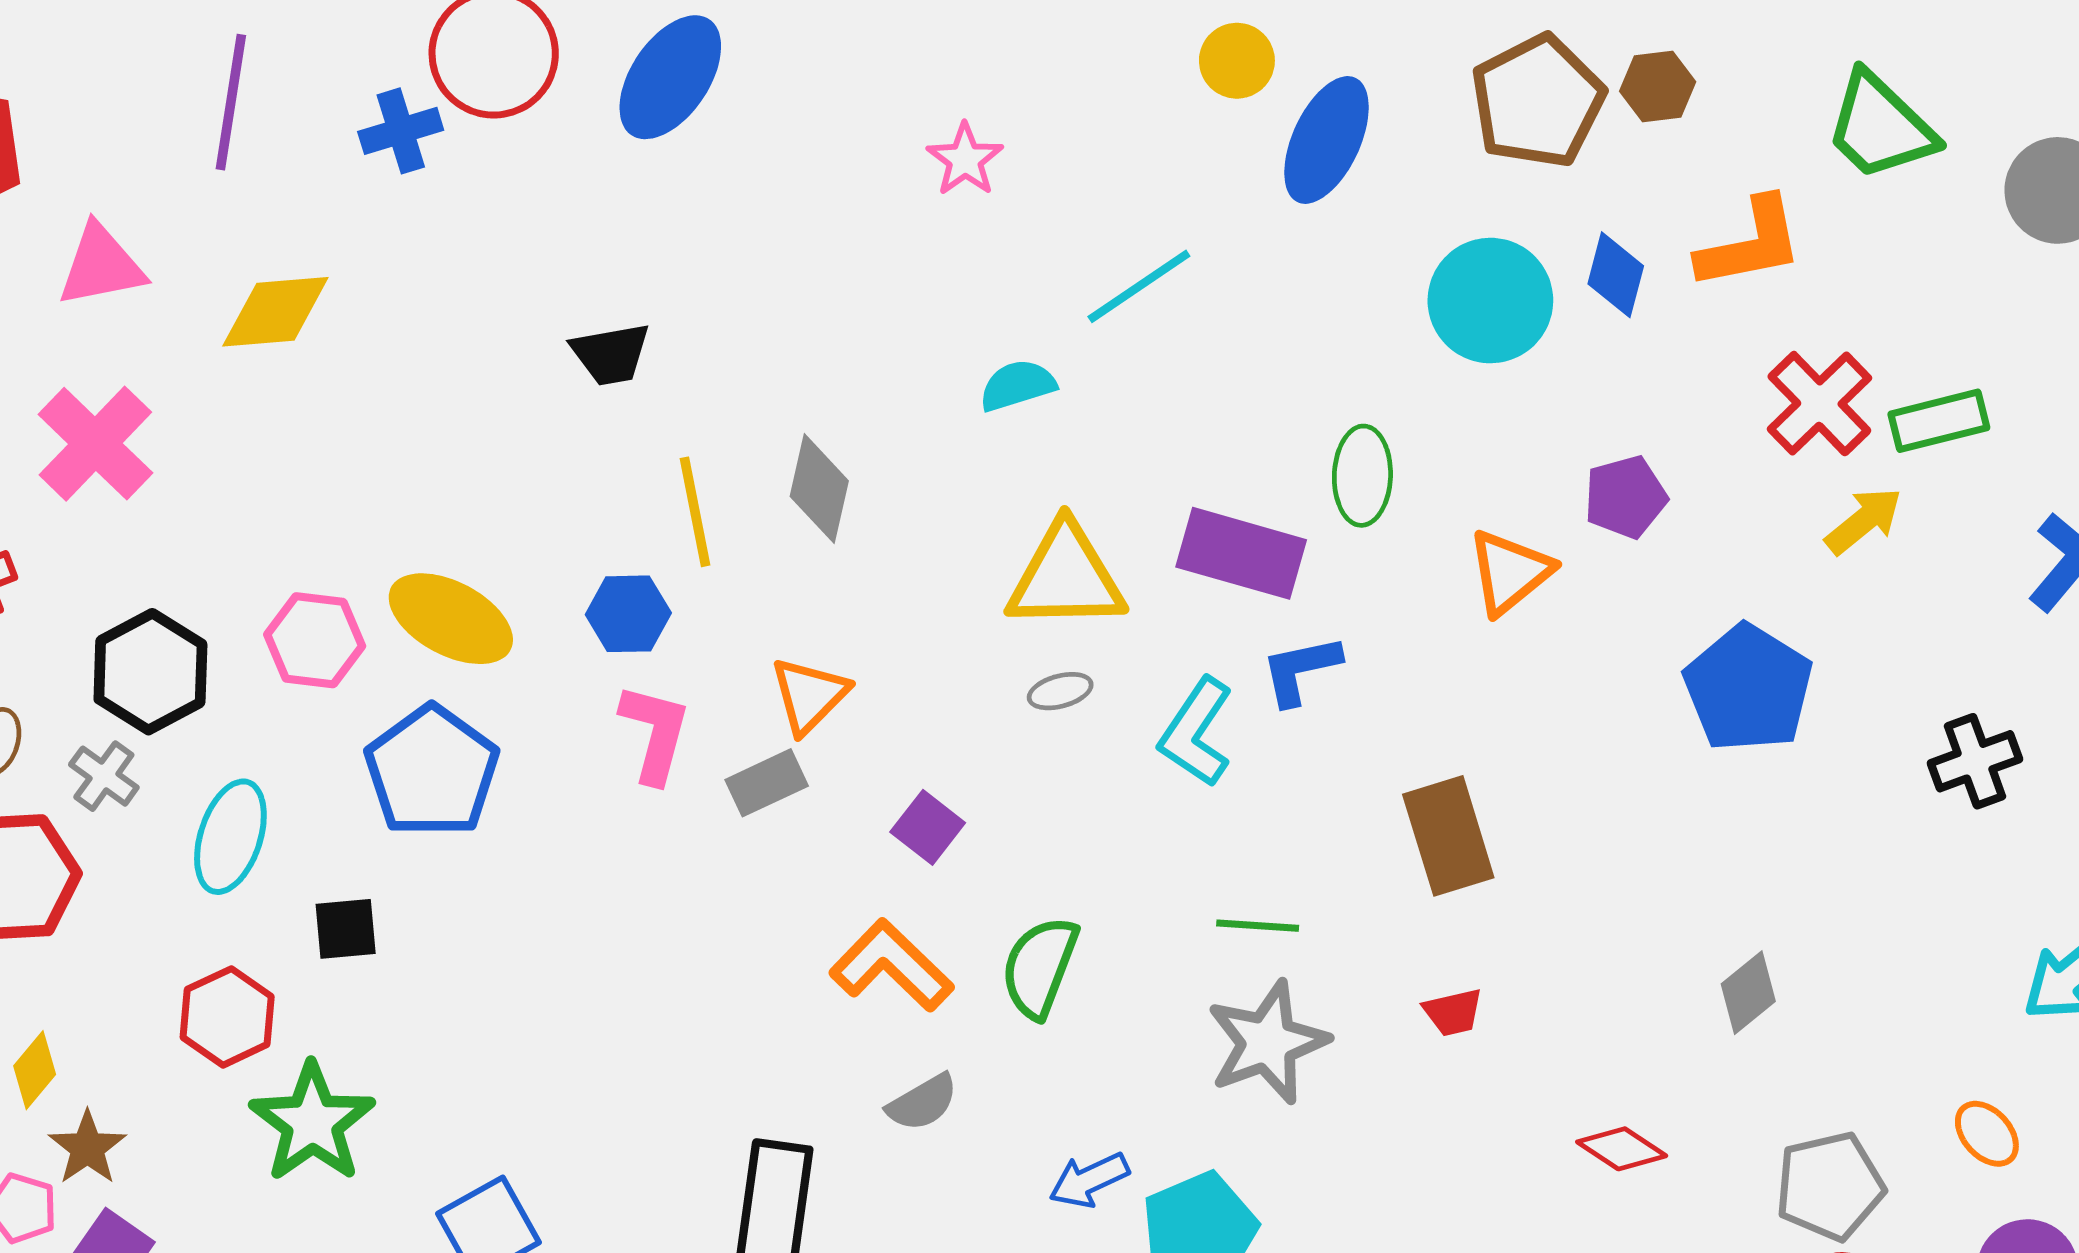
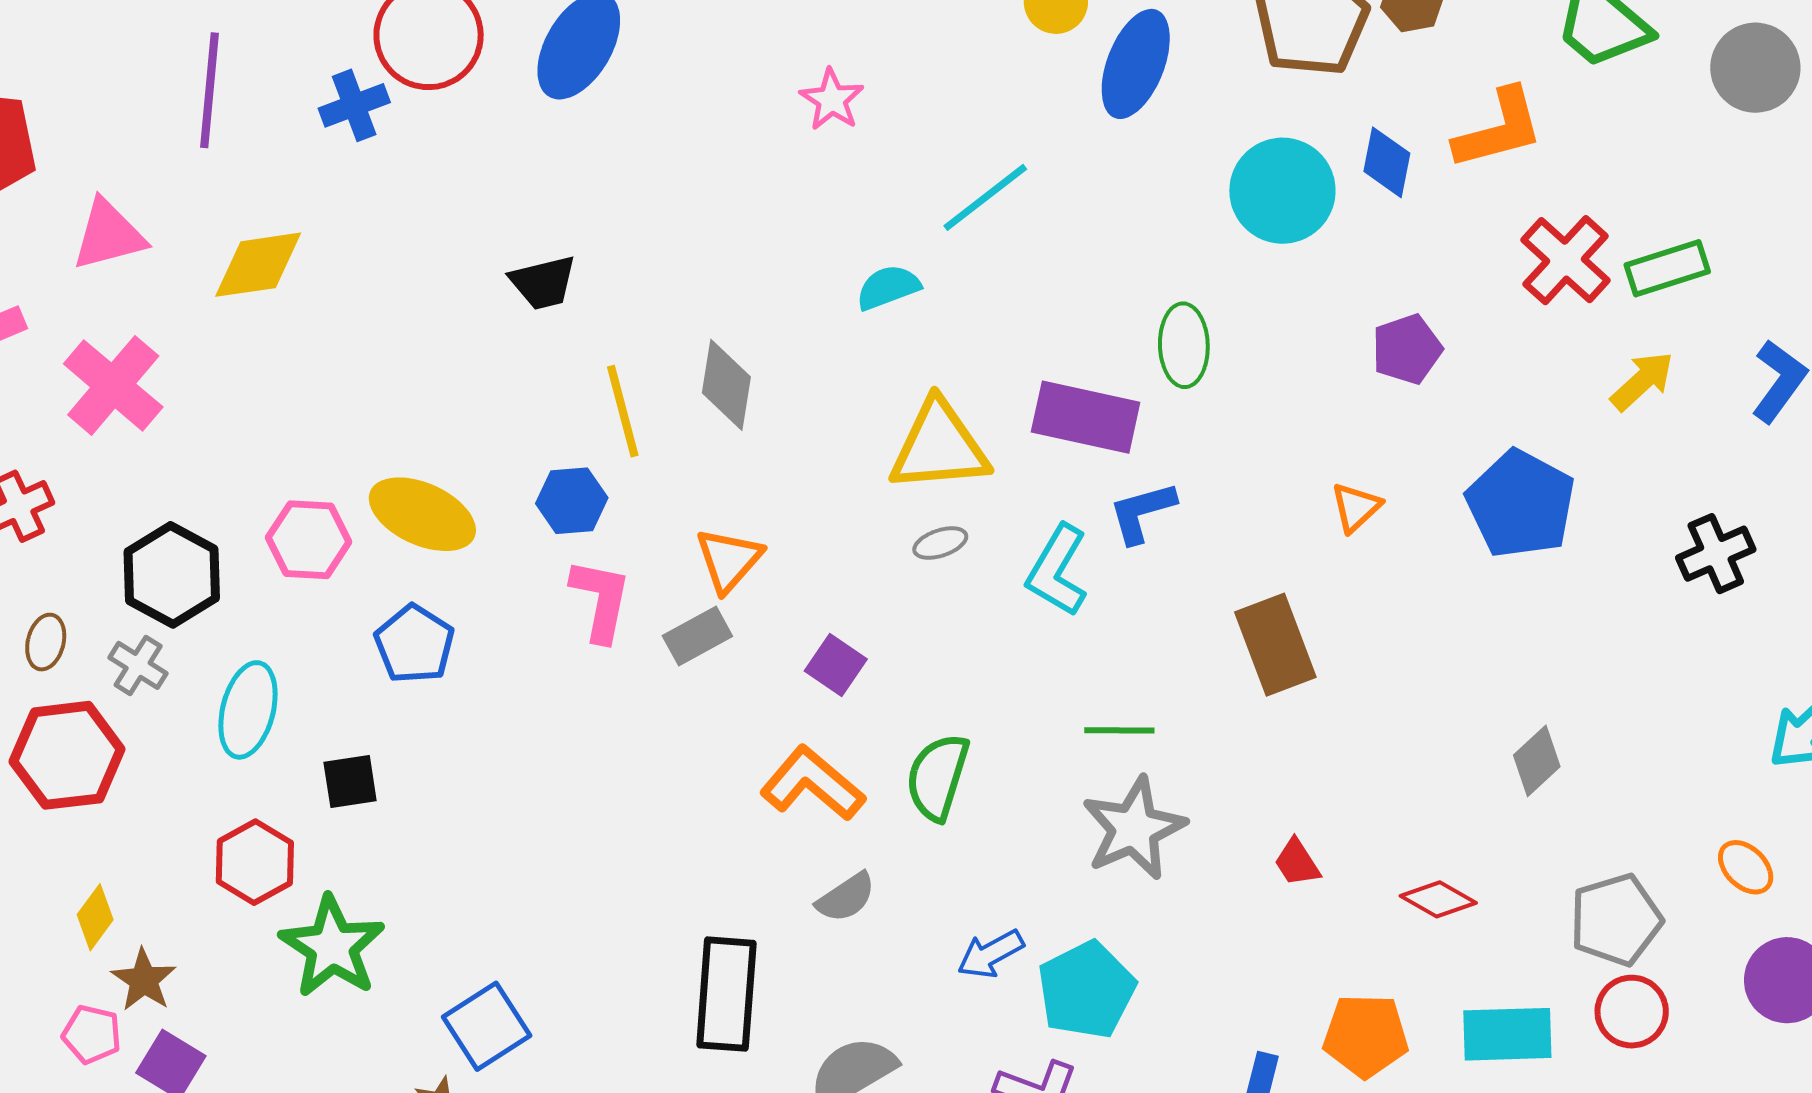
yellow arrow: (1864, 521) -> (1642, 381), moved
orange triangle: (1510, 572) -> (1356, 507), moved, size x0.7
blue pentagon: (432, 771) -> (414, 644), size x0.7
red trapezoid: (1453, 1012) -> (1297, 863), moved, turned 74

